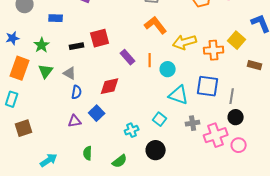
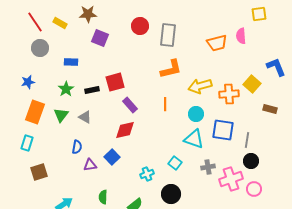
orange L-shape: (156, 25) -> (171, 69), turned 115
green star: (42, 45) -> (66, 89), moved
purple rectangle: (128, 57) -> (130, 105), moved
cyan circle: (168, 69) -> (196, 114), moved
blue semicircle: (77, 92) -> (77, 147), moved

